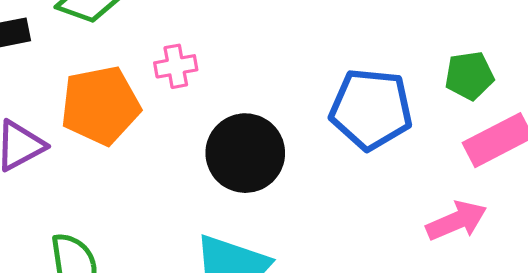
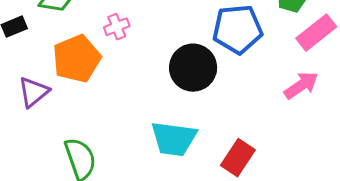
black circle: (245, 153) -> (193, 68), moved

